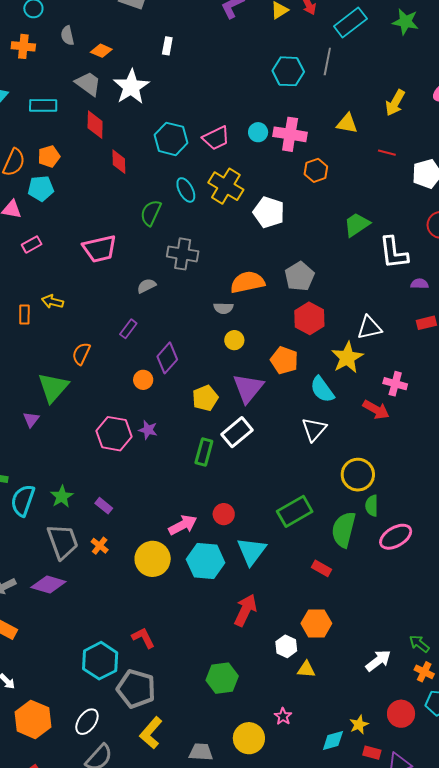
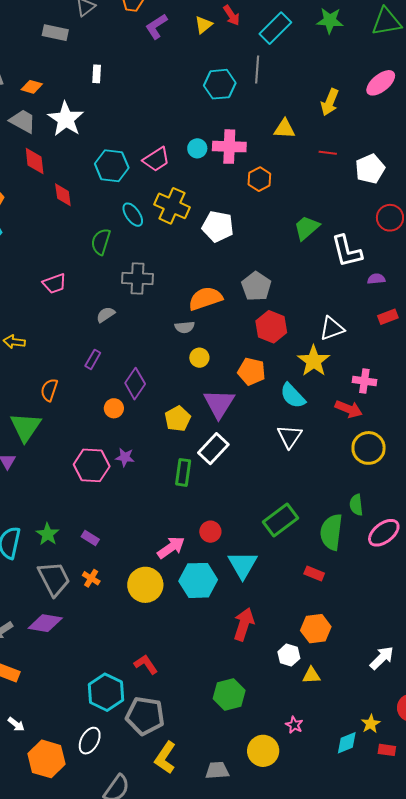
pink trapezoid: (100, 249) -> (54, 284), size x0.7
yellow circle: (358, 475) -> (369, 448), moved
white ellipse: (87, 722) -> (90, 741), moved

